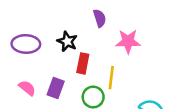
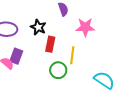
purple rectangle: (56, 88) -> (16, 56), moved

